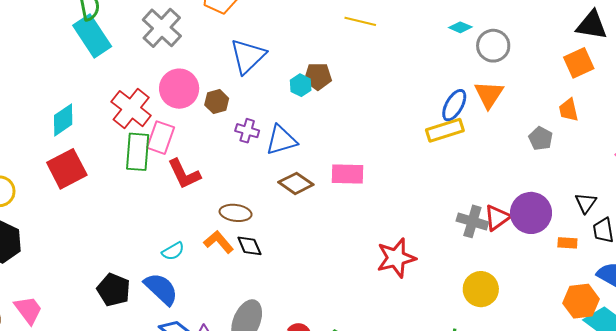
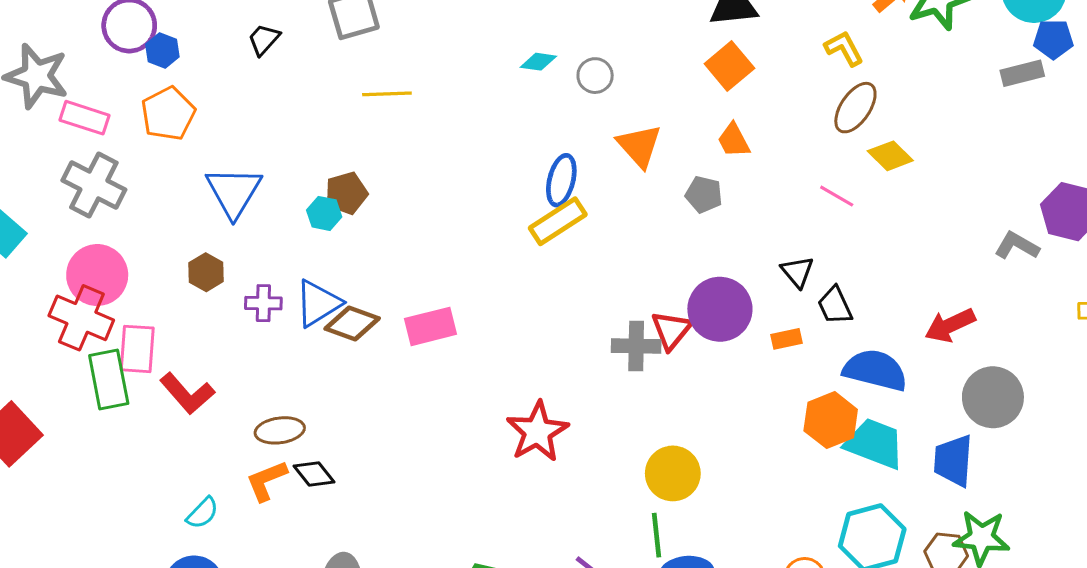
gray circle: (493, 46) -> (595, 76), size x0.7
pink circle: (179, 89) -> (97, 275), moved
orange triangle: (489, 95) -> (639, 146), moved
brown diamond: (296, 183) -> (352, 323), moved
orange L-shape: (219, 242) -> (267, 481), turned -56
yellow circle: (481, 289) -> (673, 473), moved

